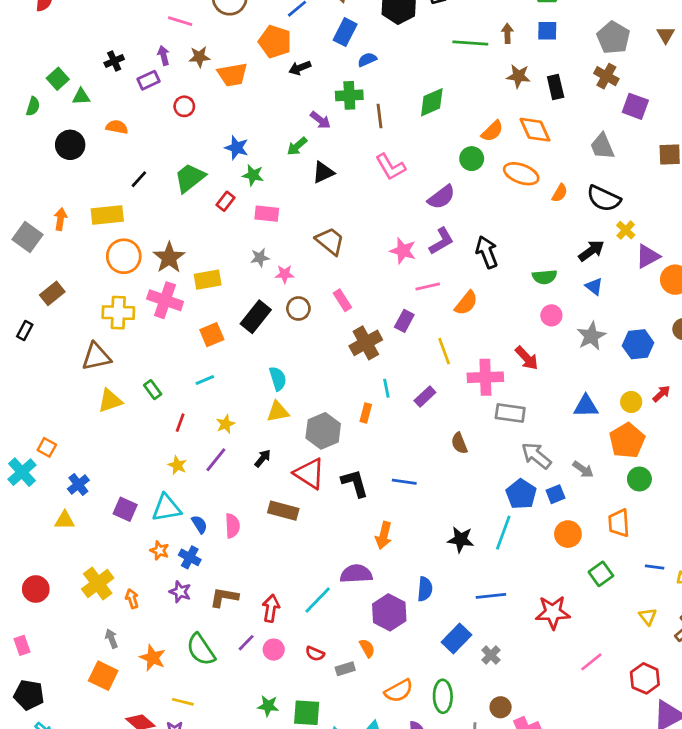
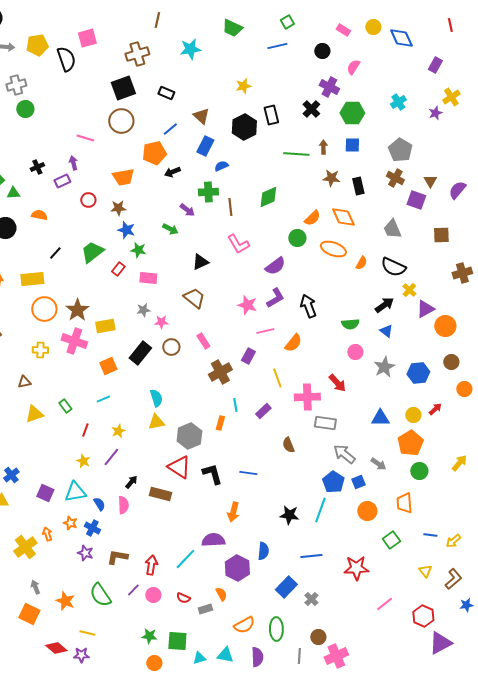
brown triangle: (666, 35) -> (430, 181), moved
orange pentagon: (275, 42) -> (154, 153), turned -30
brown star: (199, 57) -> (118, 208), moved
green arrow: (297, 146) -> (170, 229), turned -112
black triangle: (323, 172) -> (200, 262), moved
yellow cross: (118, 313) -> (40, 350), size x0.7
brown triangle: (96, 357) -> (24, 382), size x0.6
black arrow: (263, 458) -> (131, 482), moved
orange arrow: (132, 599) -> (47, 534), moved

